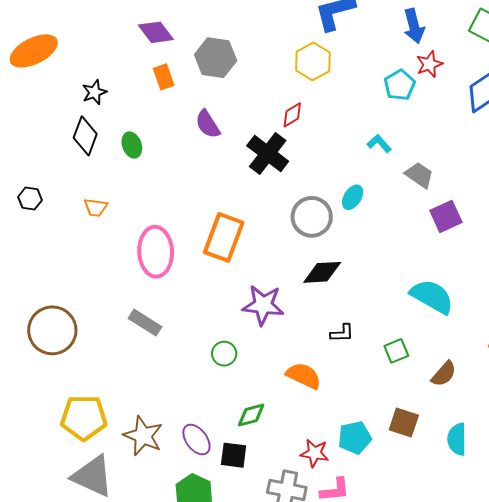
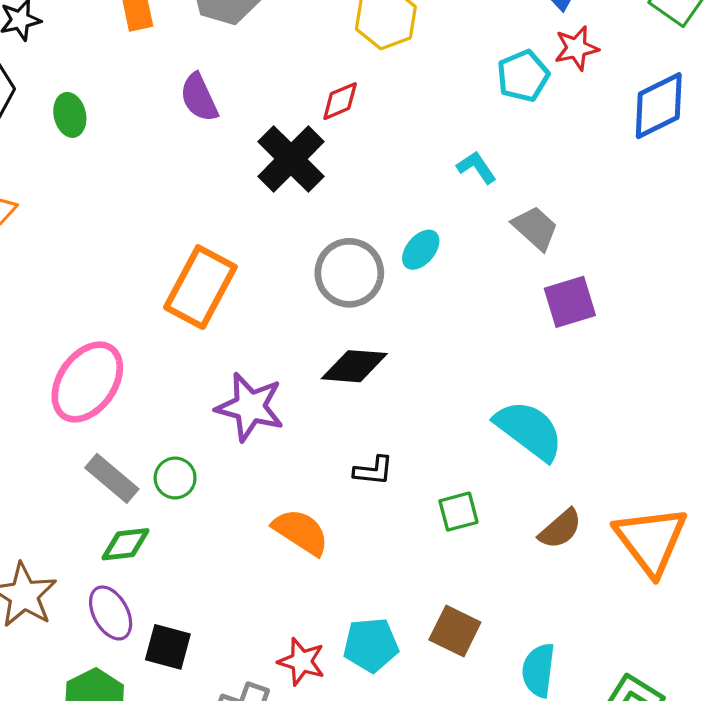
pink ellipse: (156, 252) -> (87, 382), moved, turned 30
gray rectangle: (145, 323) -> (112, 478), moved
brown semicircle: (444, 374) -> (560, 529), moved
green diamond: (251, 415) -> (125, 544), moved

